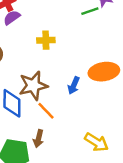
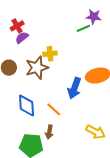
brown star: (33, 86) -> (37, 68), moved
blue arrow: (74, 86) -> (74, 88), size x1.5

